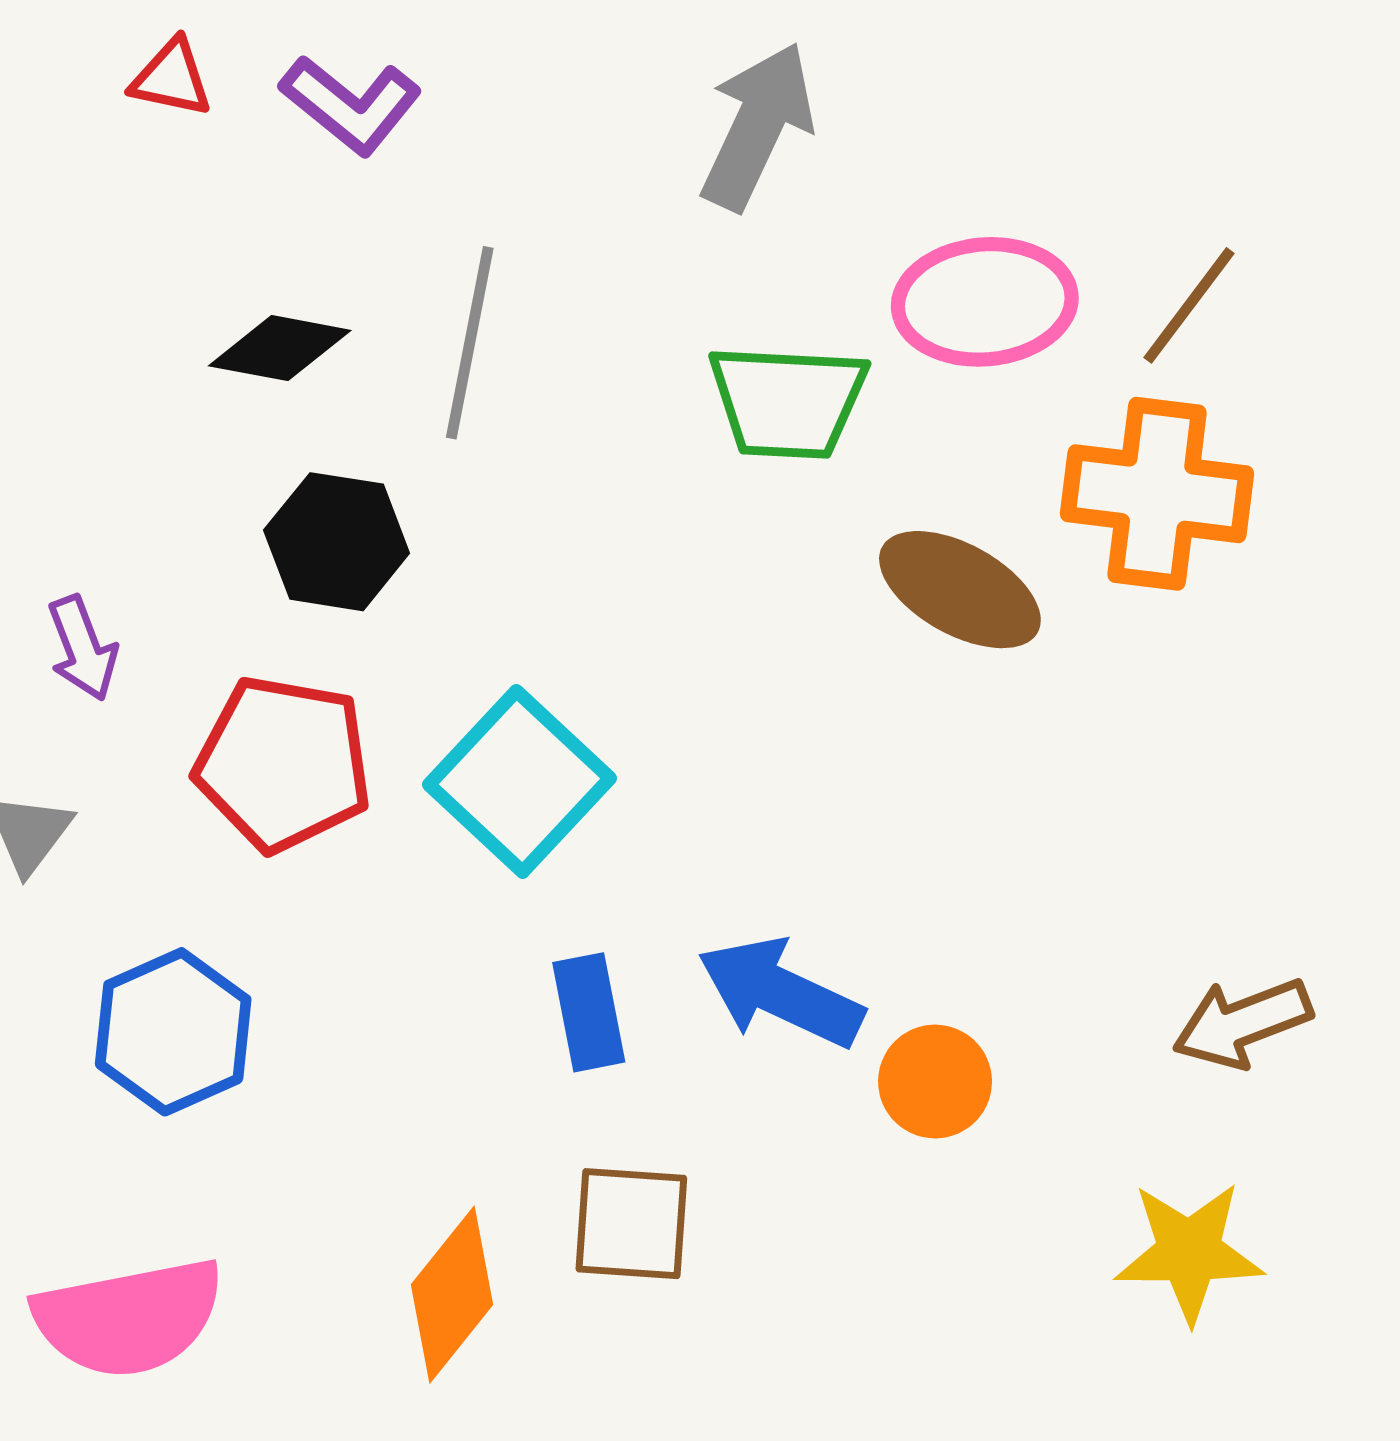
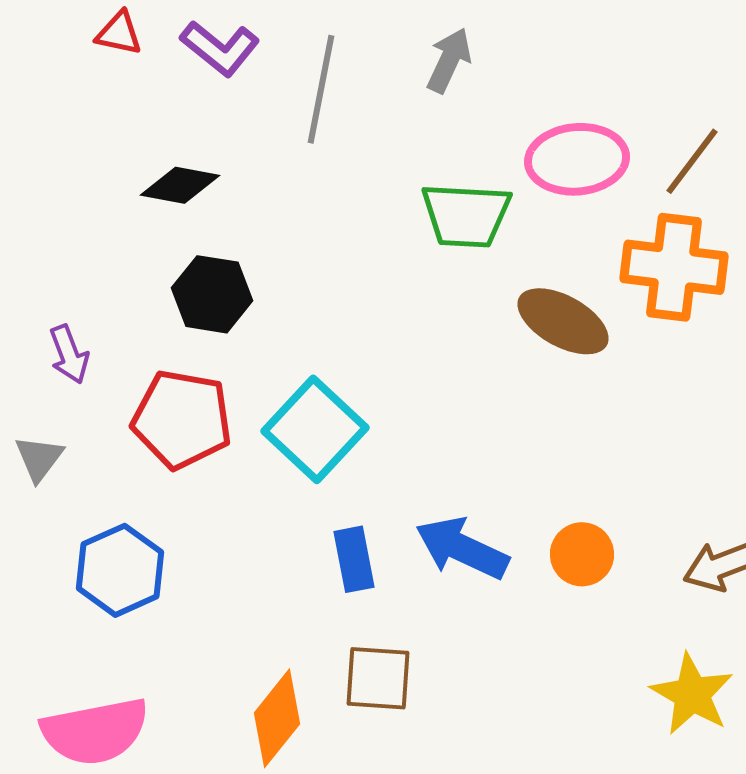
gray arrow: (757, 126) -> (449, 60), size x0.7
gray line: (470, 343) -> (321, 89), moved
orange circle: (935, 1082) -> (582, 554), moved
yellow star: (1189, 1252) -> (692, 694), turned 30

